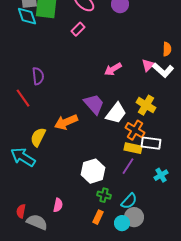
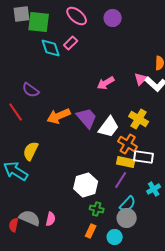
cyan diamond: (27, 16) -> (51, 48), moved
purple semicircle: (38, 76) -> (31, 90), turned 132
orange arrow: (66, 122) -> (59, 116), moved
cyan semicircle: (129, 201) -> (128, 204), moved
gray circle: (134, 217) -> (127, 218), moved
gray semicircle: (37, 222) -> (30, 218), moved

